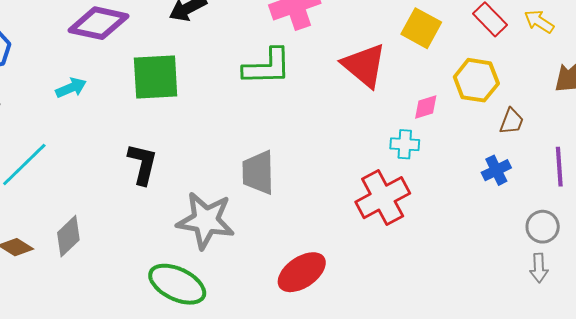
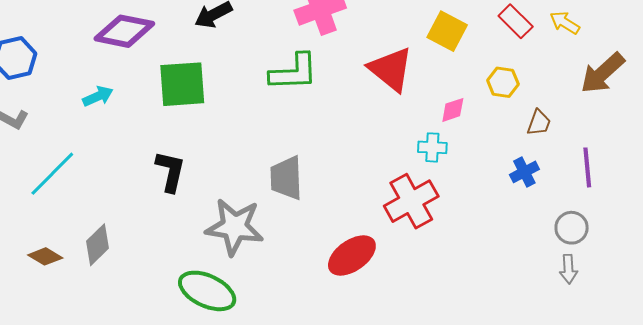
yellow hexagon: (476, 80) -> (503, 82), size x0.7
red ellipse: (302, 272) -> (352, 255), moved

